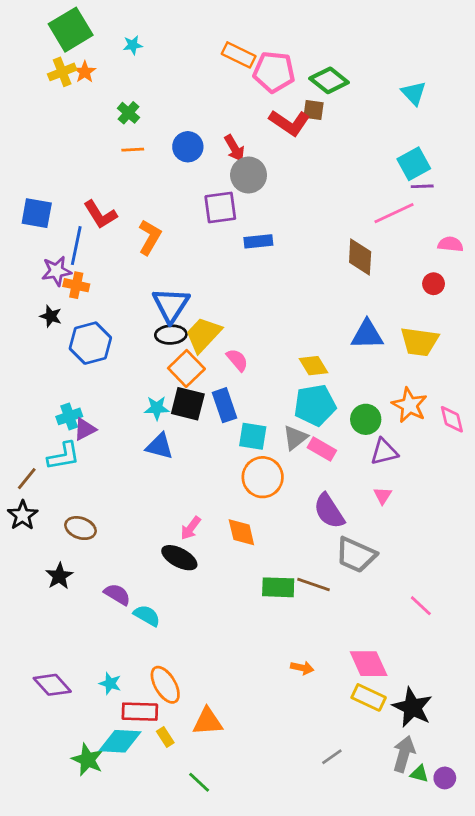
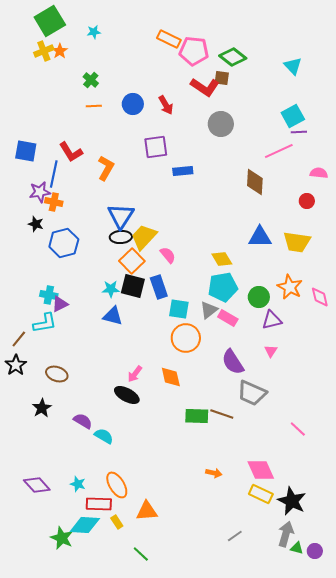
gray circle: (249, 175) -> (221, 124), moved
cyan cross: (69, 416) -> (49, 295), turned 30

